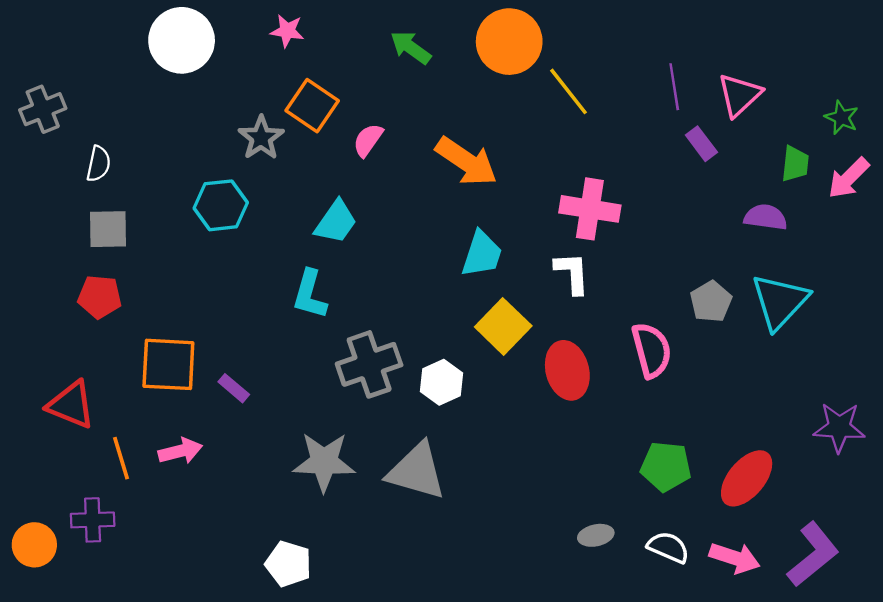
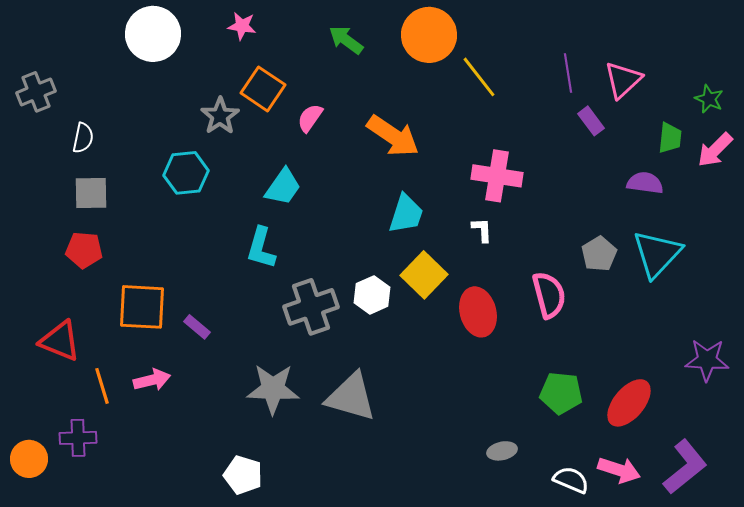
white L-shape: (572, 273) -> (482, 230), size x0.7
white hexagon: (442, 382) -> (372, 295), moved
white semicircle: (668, 547) -> (571, 480), moved

